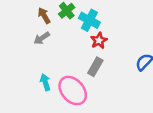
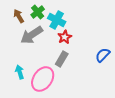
gray arrow: (42, 38) -> (32, 35), moved, size x1.6
pink ellipse: (73, 91) -> (43, 79), turned 75

